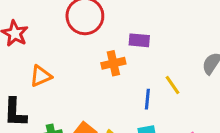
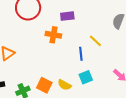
orange cross: (113, 63) -> (53, 35), turned 35

